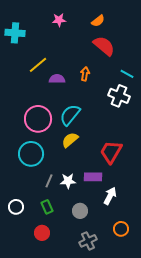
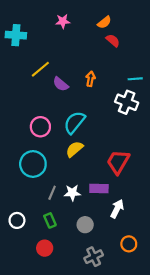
red semicircle: (104, 46) -> (113, 40), moved, size x0.6
cyan line: (127, 74) -> (135, 79), turned -32
purple semicircle: (57, 79) -> (61, 84), turned -140
pink circle: (38, 119) -> (40, 127), size x0.7

